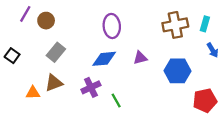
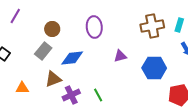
brown circle: (46, 21) -> (52, 29), moved
blue diamond: (104, 59) -> (72, 58), moved
brown triangle: (54, 83) -> (53, 79), moved
purple cross: (91, 87) -> (71, 95), moved

